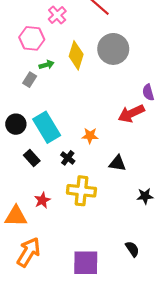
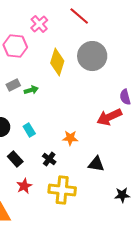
green arrow: (47, 65) -> (31, 90), moved
gray rectangle: (30, 80) -> (13, 85), turned 32
cyan rectangle: (47, 127) -> (29, 130), size x0.5
red star: (42, 200) -> (24, 186), moved

